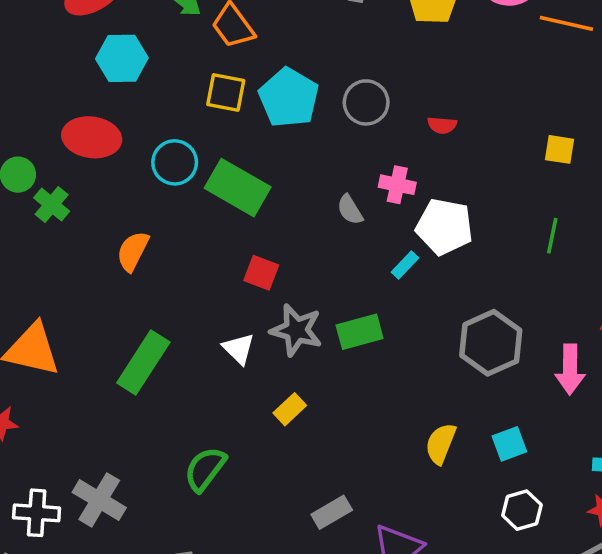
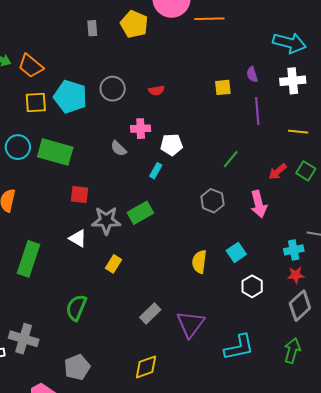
white pentagon: (444, 227) -> (172, 145), size x0.7
green line: (552, 236) -> (231, 159), moved, turned 42
gray hexagon: (491, 343) -> (212, 201), size x0.7

